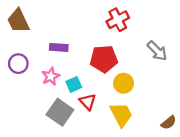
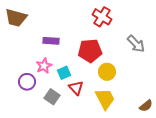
red cross: (118, 20) -> (102, 17), turned -30
brown trapezoid: (18, 21) -> (16, 18), turned -50
purple circle: (18, 64) -> (27, 82), moved
gray square: (60, 112) -> (52, 97), size x0.7

